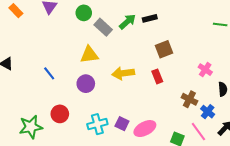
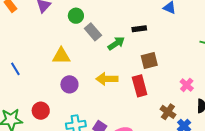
green arrow: (127, 22) -> (116, 43), moved
yellow triangle: (89, 55) -> (61, 56), moved
blue line: (49, 73) -> (15, 69), moved
red rectangle: (157, 76) -> (140, 86), size x1.5

